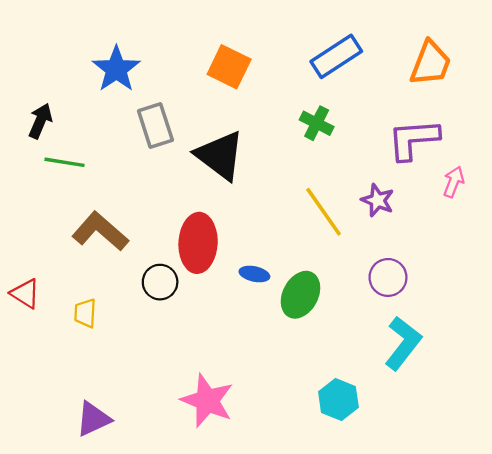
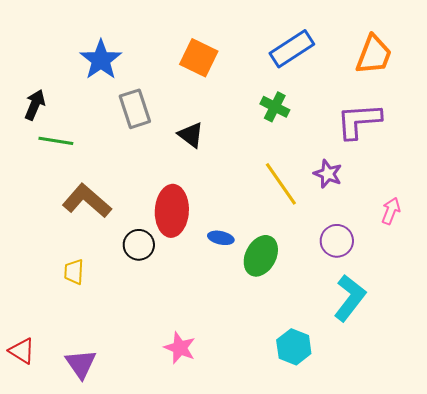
black triangle: (220, 155) -> (191, 135), size x0.6
pink arrow: (454, 182) -> (391, 211), moved
red triangle: (25, 294) -> (22, 351), moved
pink star: (207, 401) -> (180, 348), size x0.7
purple triangle: (93, 419) -> (81, 364), turned -40

